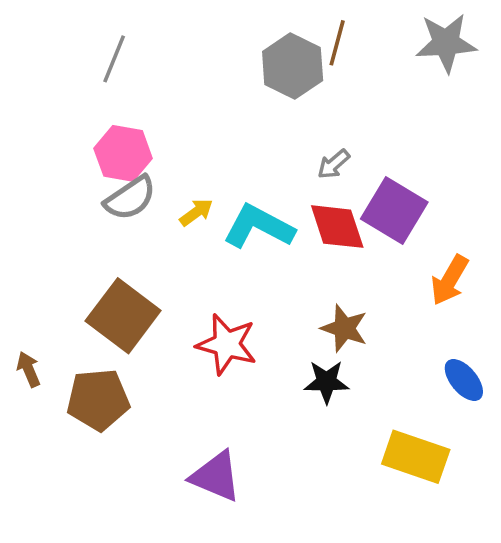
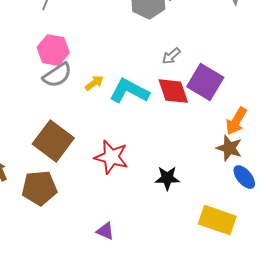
brown star: (344, 328) -> (229, 148), moved
purple triangle: (216, 476) -> (105, 231), size x0.6

